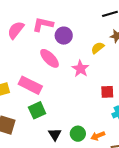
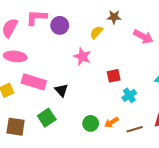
pink ellipse: (50, 58) -> (15, 56), moved, turned -30
green square: (37, 110) -> (47, 118), moved
black triangle: (55, 134) -> (61, 90), moved

